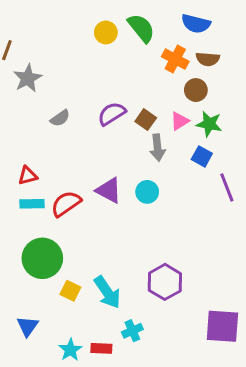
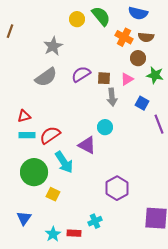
gray star: (28, 78) -> (53, 46), moved
gray semicircle: (60, 118) -> (46, 77), size x1.6
brown square: (146, 120) -> (104, 78), turned -32
green star: (209, 124) -> (155, 75), moved
purple triangle: (109, 190) -> (87, 145), moved
cyan arrow: (107, 292) -> (64, 162), moved

